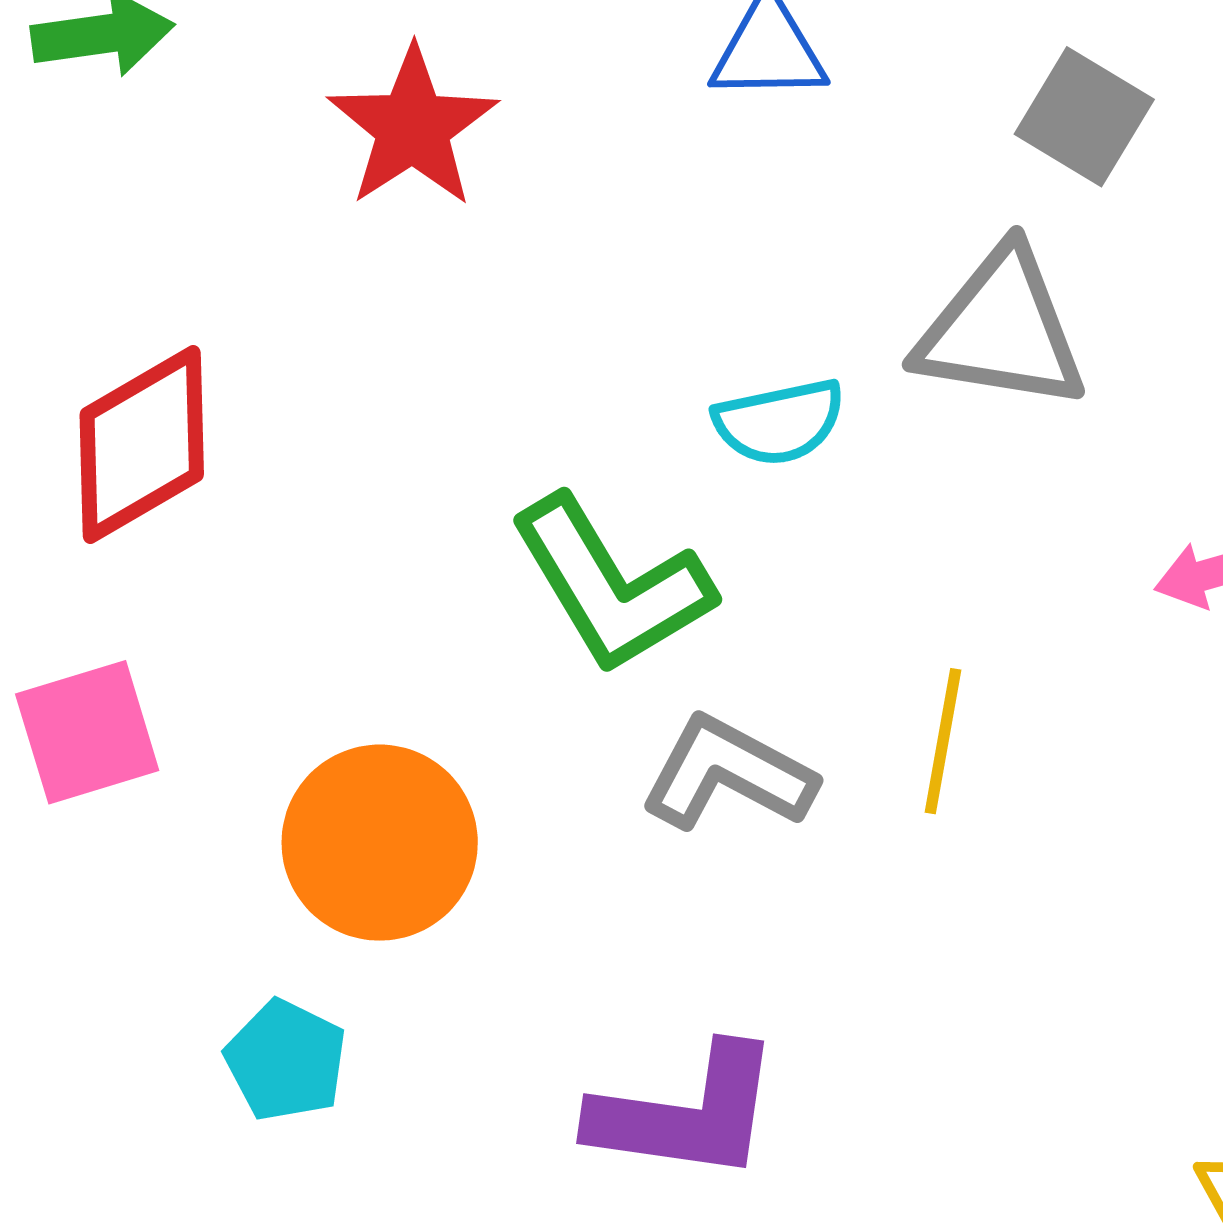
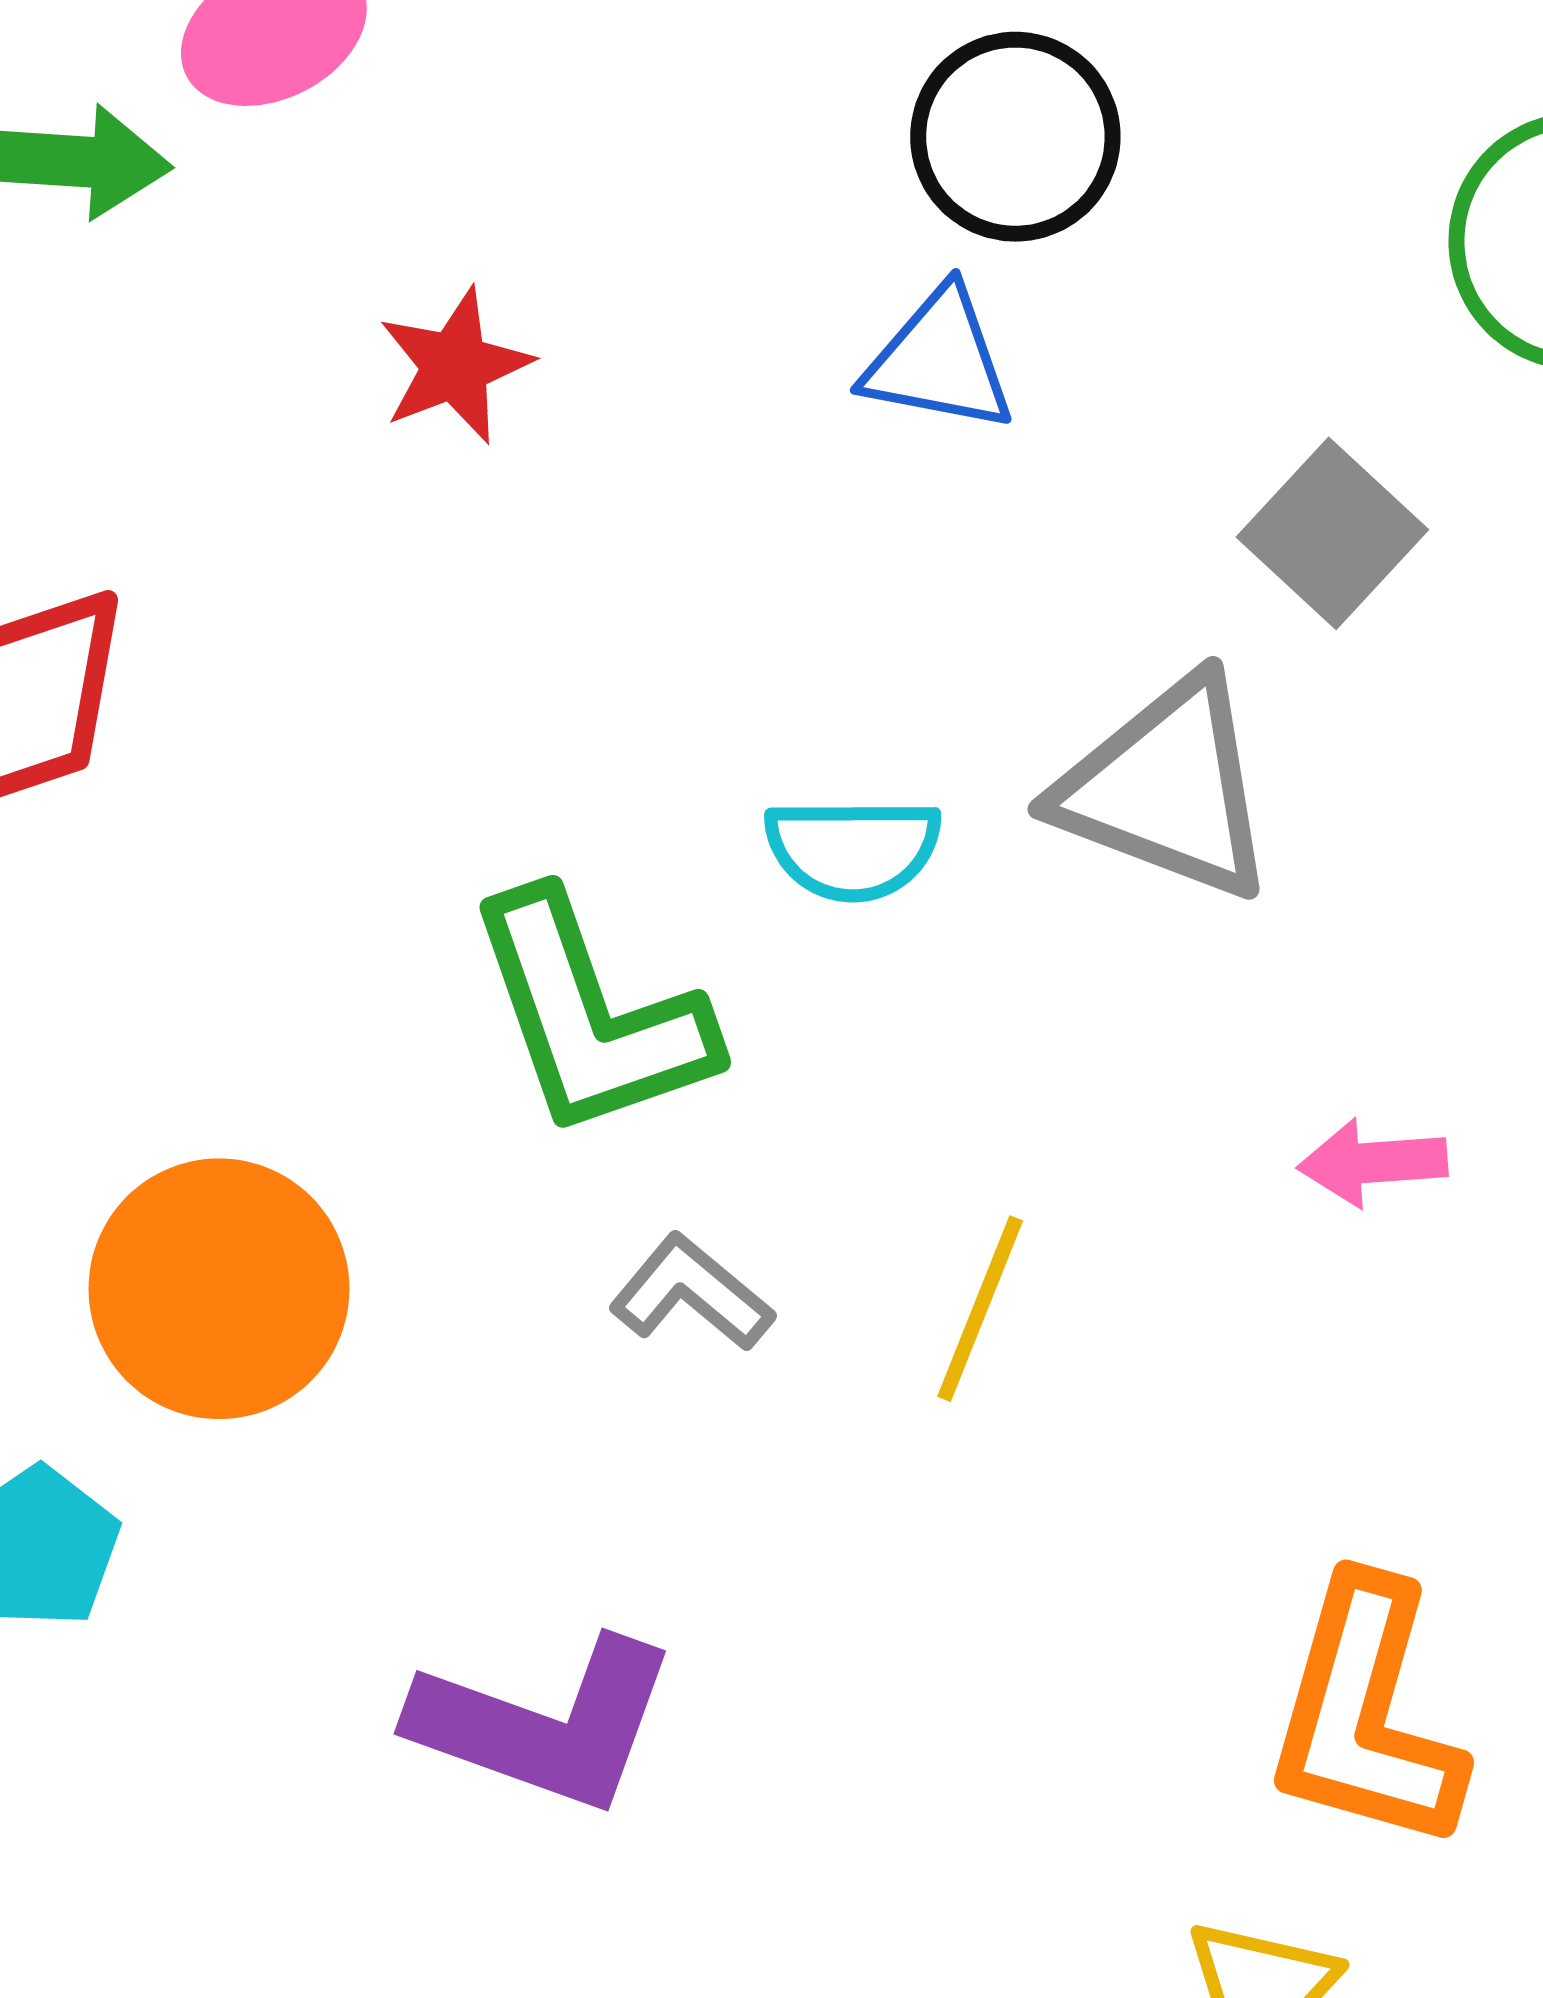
red star: (413, 127) -> (455, 366), size x0.7
gray L-shape: (728, 774) -> (691, 1293), size x0.7

